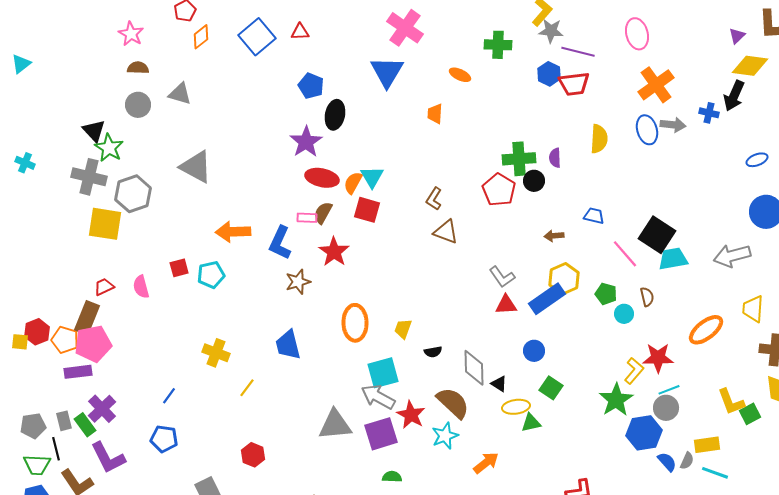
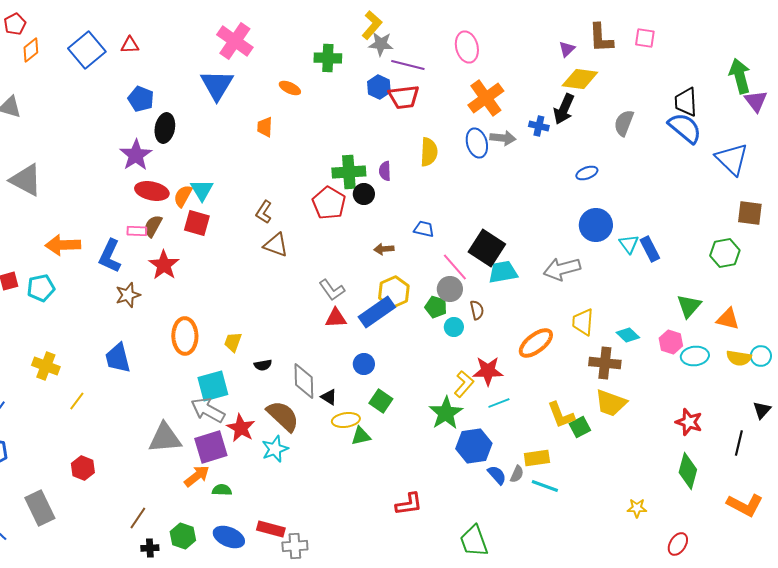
gray circle: (666, 408) -> (450, 289), moved
orange arrow: (486, 463) -> (197, 476), moved

